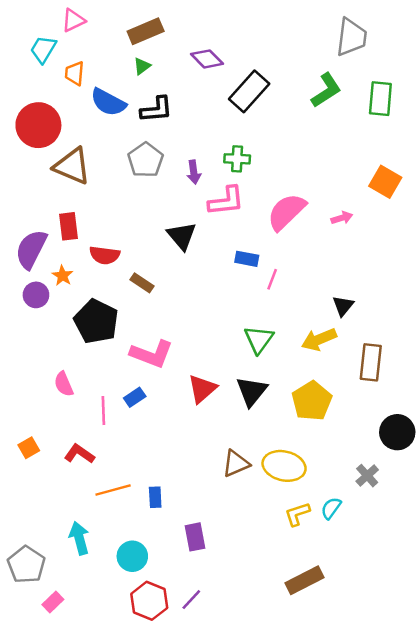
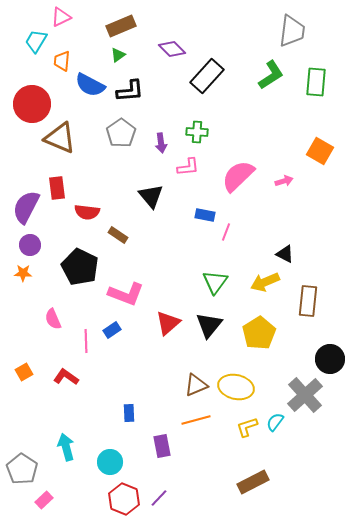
pink L-shape: (226, 201) -> (188, 167), size x0.7
orange star: (62, 276) -> (23, 273), moved, turned -30
black triangle: (343, 306) -> (285, 254), turned -42
gray cross: (367, 476) -> (305, 395), size x1.8
orange line: (113, 490) -> (196, 420), moved

